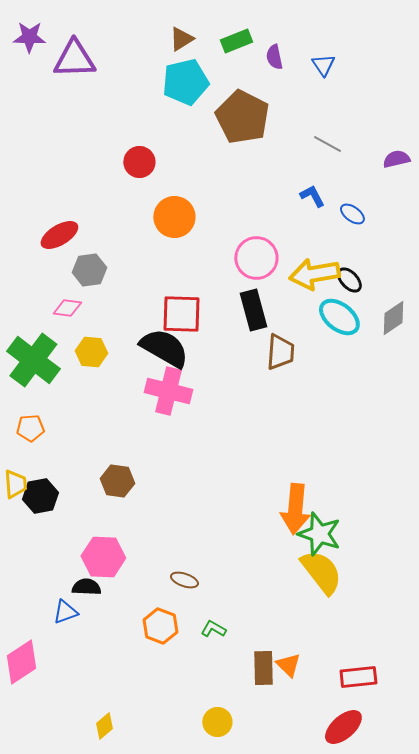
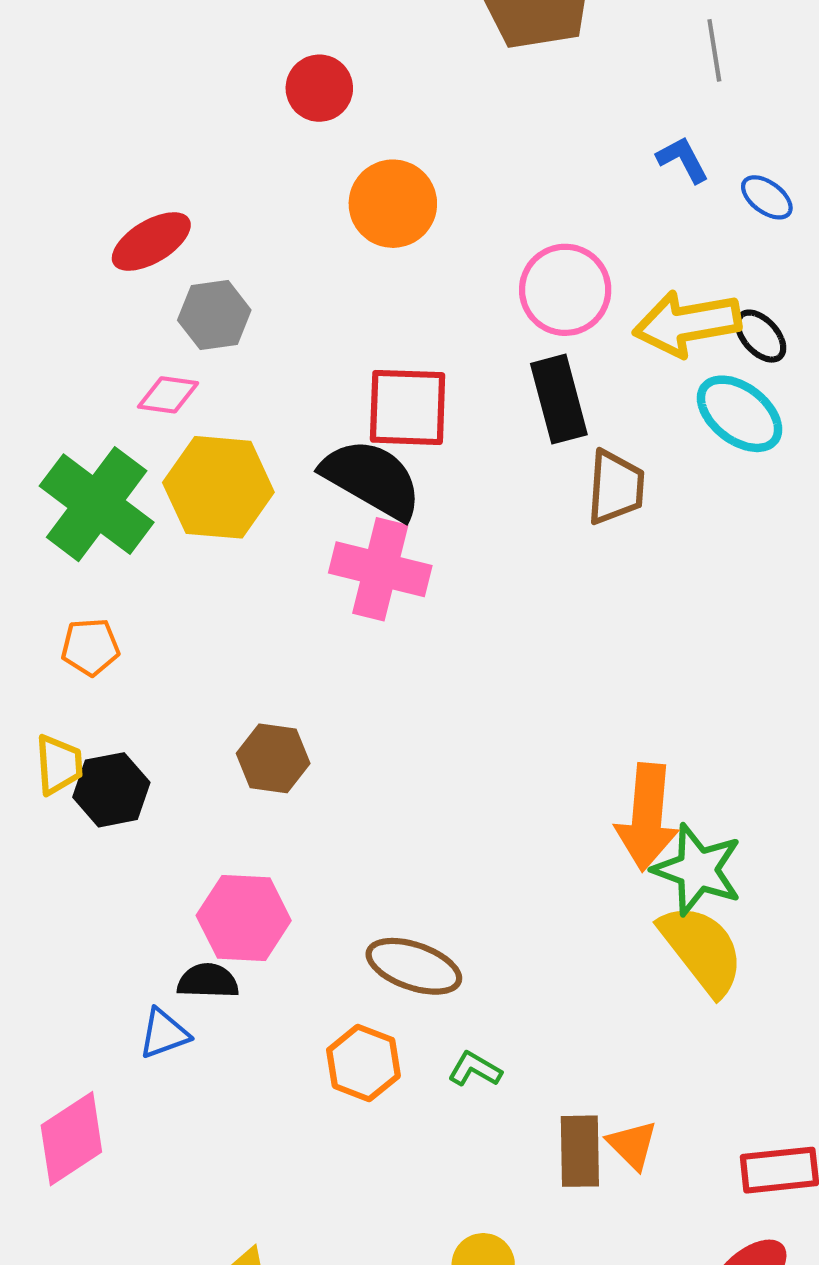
gray line: (327, 144) -> (714, 50), turned 52
yellow hexagon: (91, 352) -> (218, 487), size x1.6
brown ellipse: (184, 580) -> (414, 966), size x1.6

